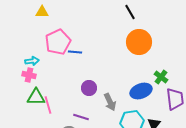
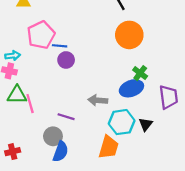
green cross: (161, 77) -> (140, 73), moved
purple circle: (89, 88) -> (66, 60), moved
gray arrow: (110, 102) -> (98, 100), turned 120

